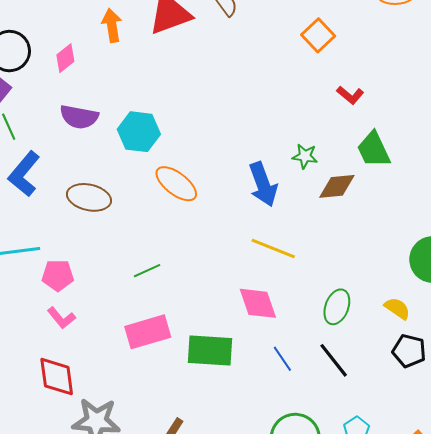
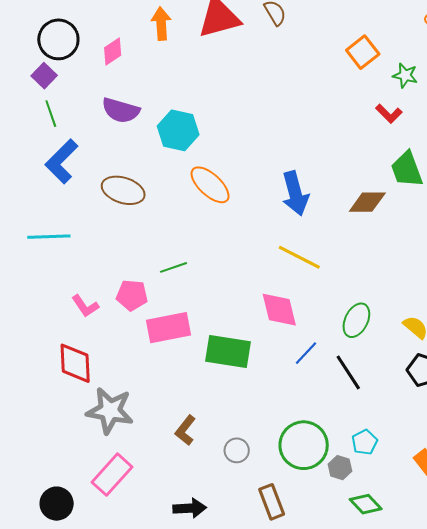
green star: (305, 156) -> (405, 75), moved
pink pentagon: (58, 275) -> (132, 295), moved
blue line: (282, 359) -> (306, 353), moved, turned 72

